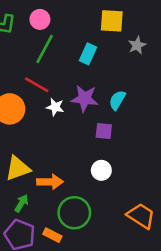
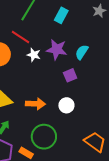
purple square: (104, 131) -> (70, 75), turned -32
orange arrow: (50, 182) -> (35, 104), moved

